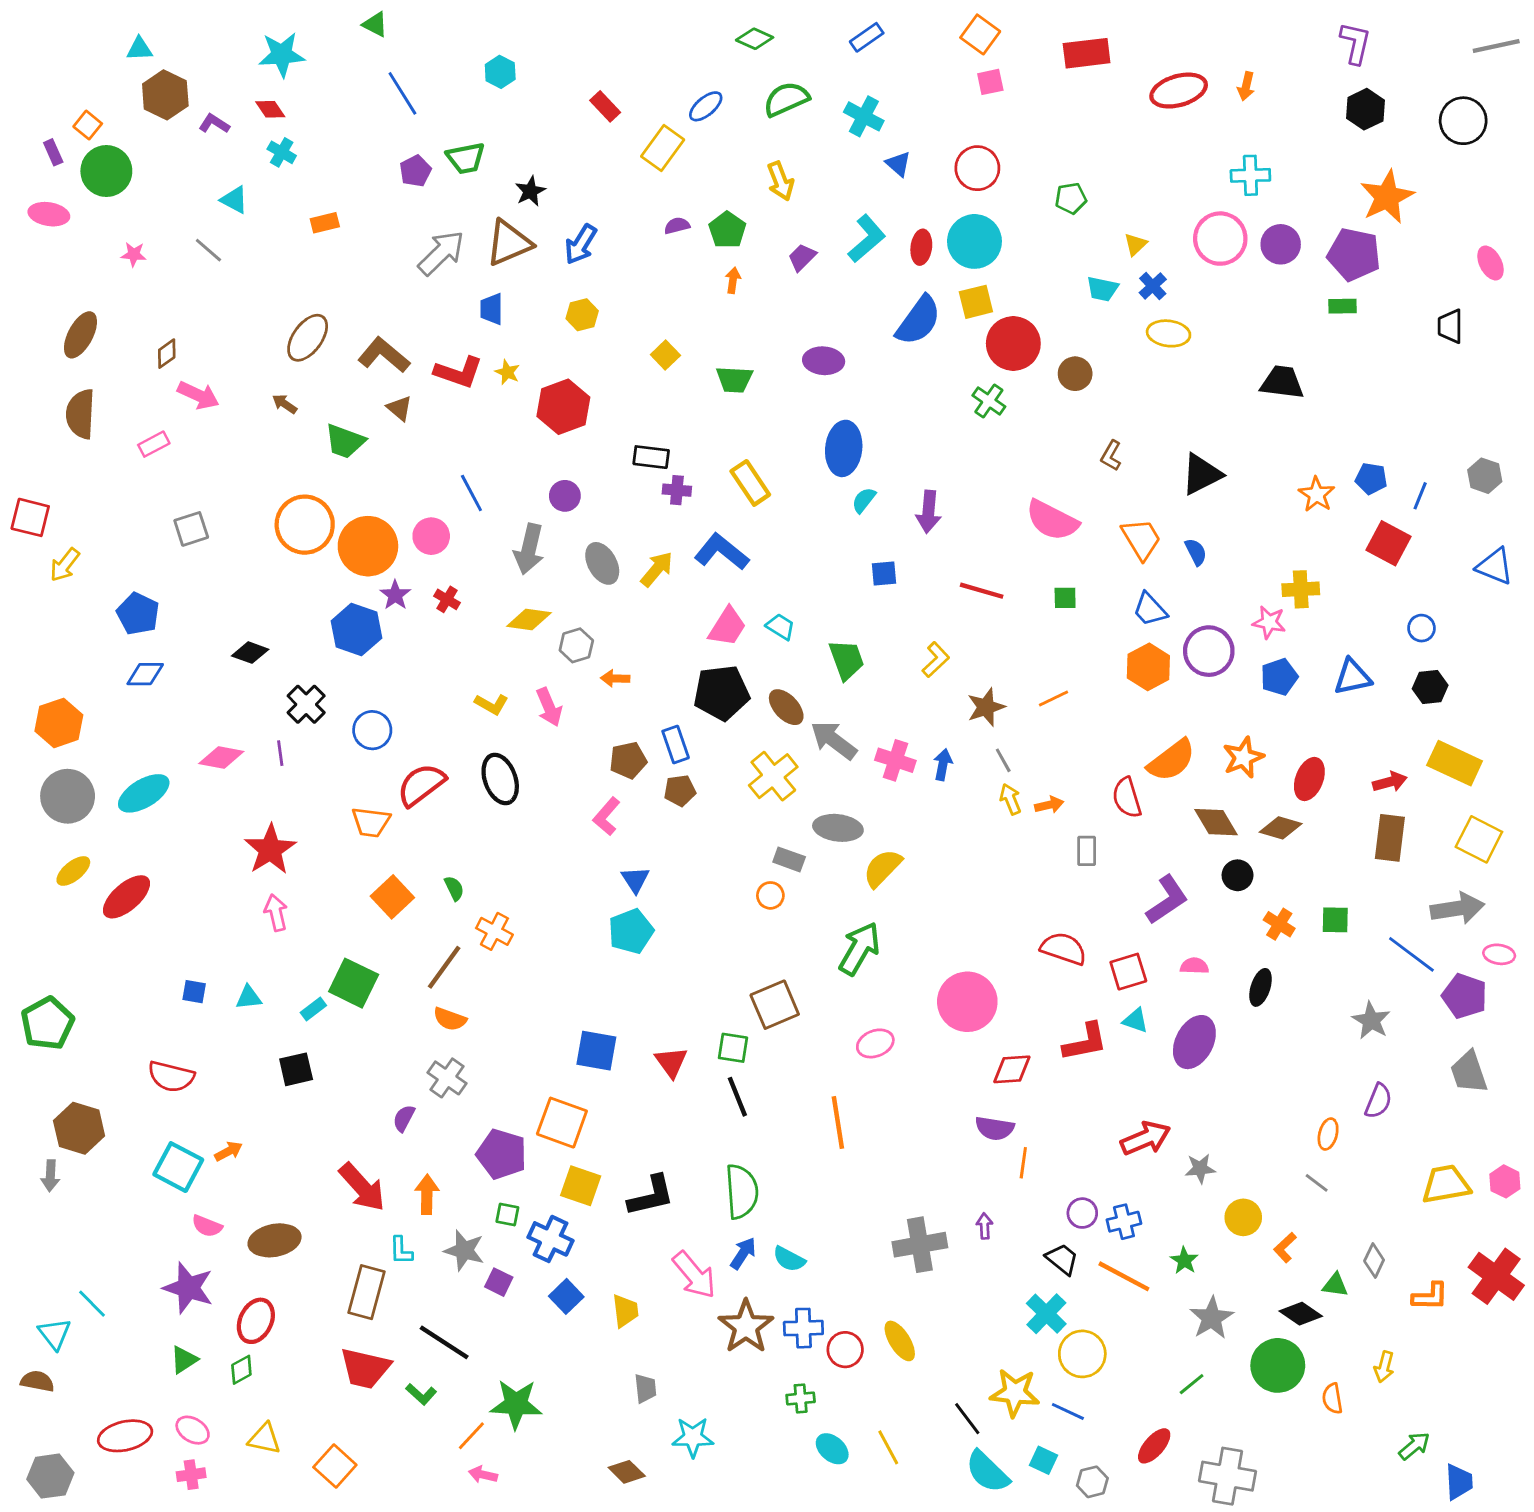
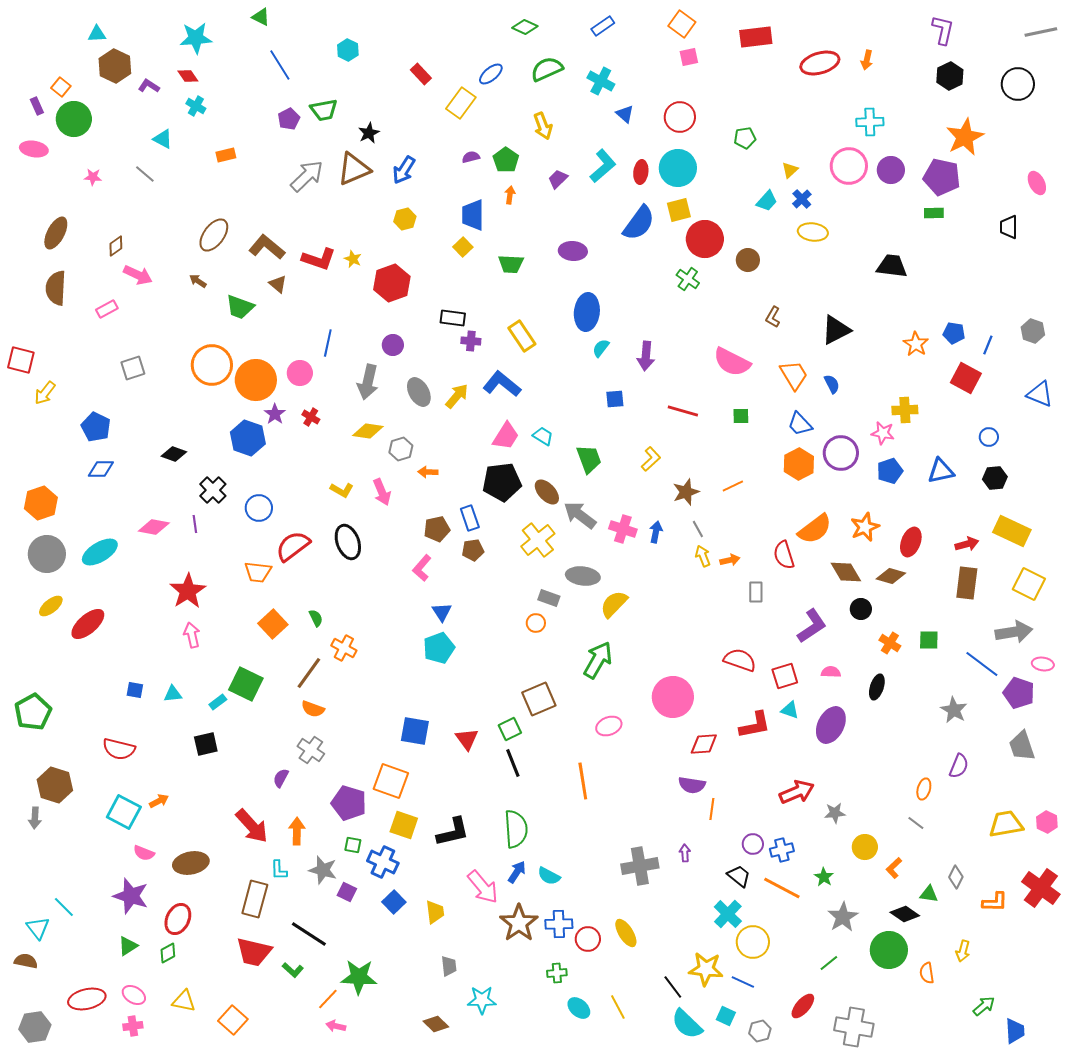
cyan trapezoid: (1102, 289) -> (767, 201), turned -60
blue trapezoid: (492, 309) -> (473, 215), moved, size x1.4
blue line: (471, 493) -> (328, 343), turned 40
green square: (733, 1048) -> (510, 729), turned -35

